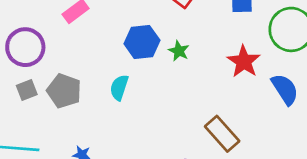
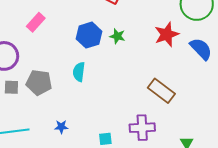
red star: (244, 61) -> (167, 34), turned 30
gray square: (27, 90) -> (11, 87), turned 35

